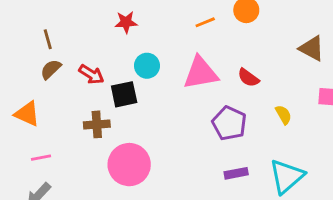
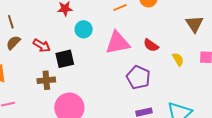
brown triangle: (312, 48) -> (194, 24), turned 30
cyan circle: (147, 66) -> (84, 29), moved
yellow semicircle: (283, 115) -> (178, 59), moved

